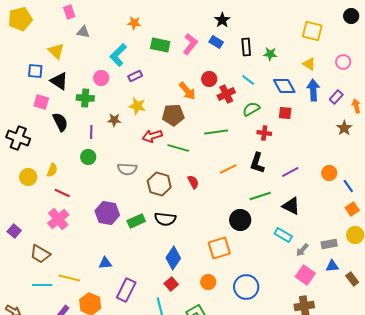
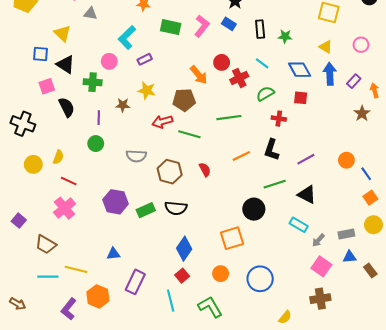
pink square: (41, 102) -> (47, 86), turned -35

